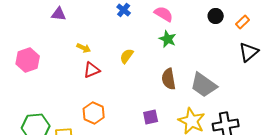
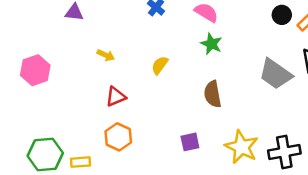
black circle: (216, 16) -> (282, 15), moved
red triangle: (92, 70) -> (116, 97), moved
gray trapezoid: (204, 85) -> (275, 74), moved

